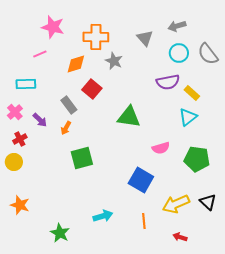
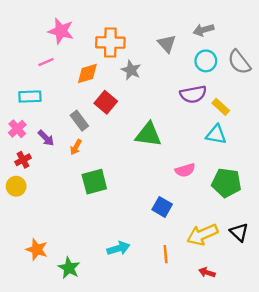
cyan triangle: (188, 117) -> (216, 135), turned 48
blue square: (141, 180) -> (162, 207), size x0.7
orange star: (20, 205) -> (37, 249), moved

